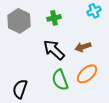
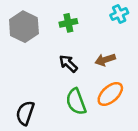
black arrow: (54, 50) -> (68, 64), size x0.7

